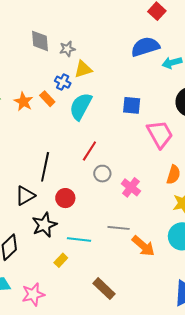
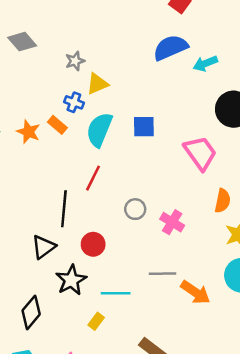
gray diamond: (40, 41) -> (22, 42), moved, turned -30
blue square: (132, 105) -> (144, 127), moved
red line: (89, 151) -> (93, 178), moved

